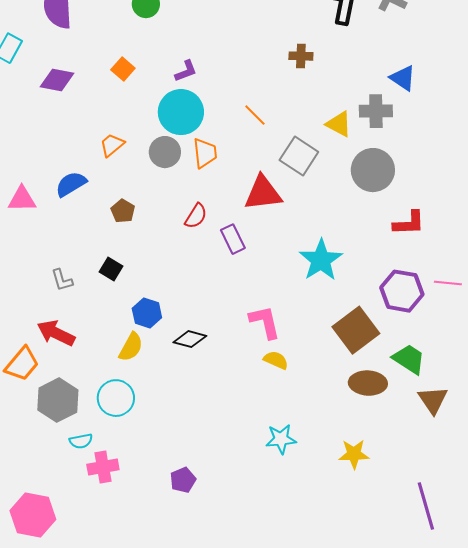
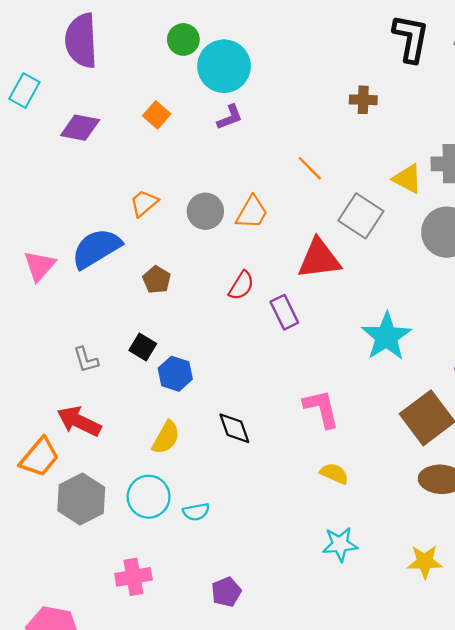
cyan circle: (181, 112) -> (224, 66), moved
orange trapezoid: (205, 153) -> (252, 212), turned 36
blue semicircle: (71, 184) -> (96, 248), size x1.4
pink triangle: (22, 199) -> (39, 266), turned -48
blue hexagon: (147, 313) -> (175, 374), moved
black diamond: (190, 339) -> (234, 428), turned 56
yellow semicircle: (276, 360) -> (334, 473), moved
cyan semicircle: (81, 441) -> (196, 512), moved

